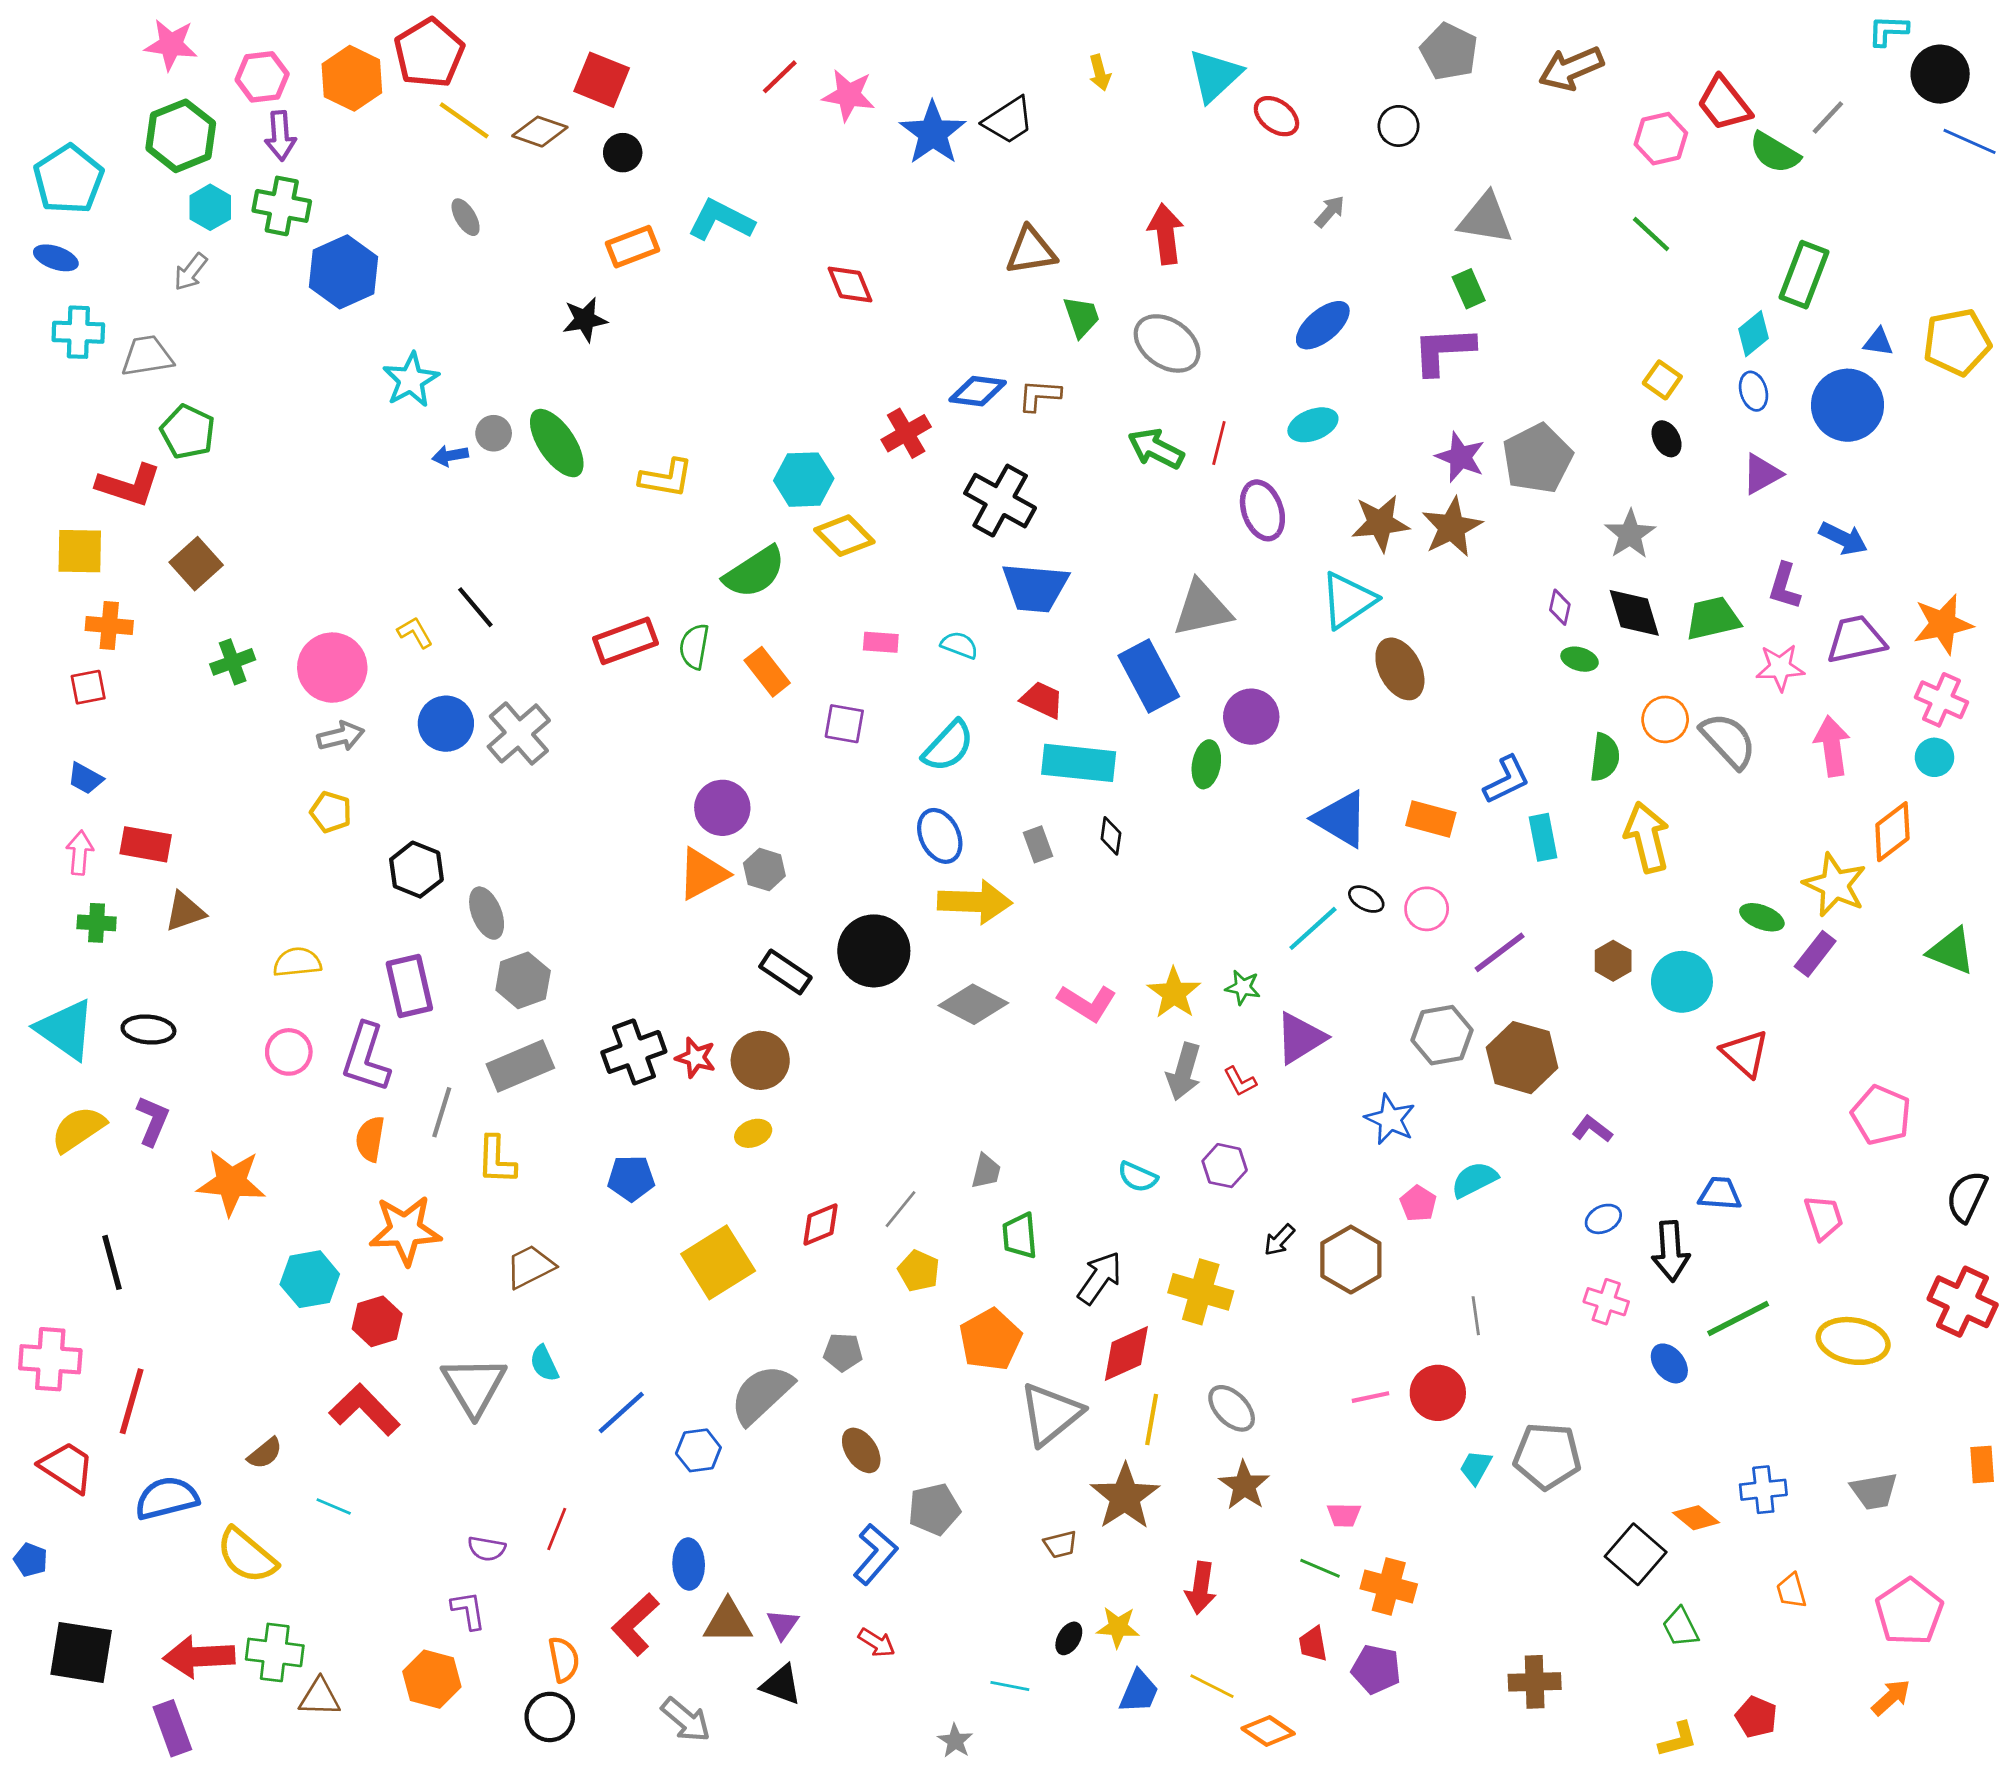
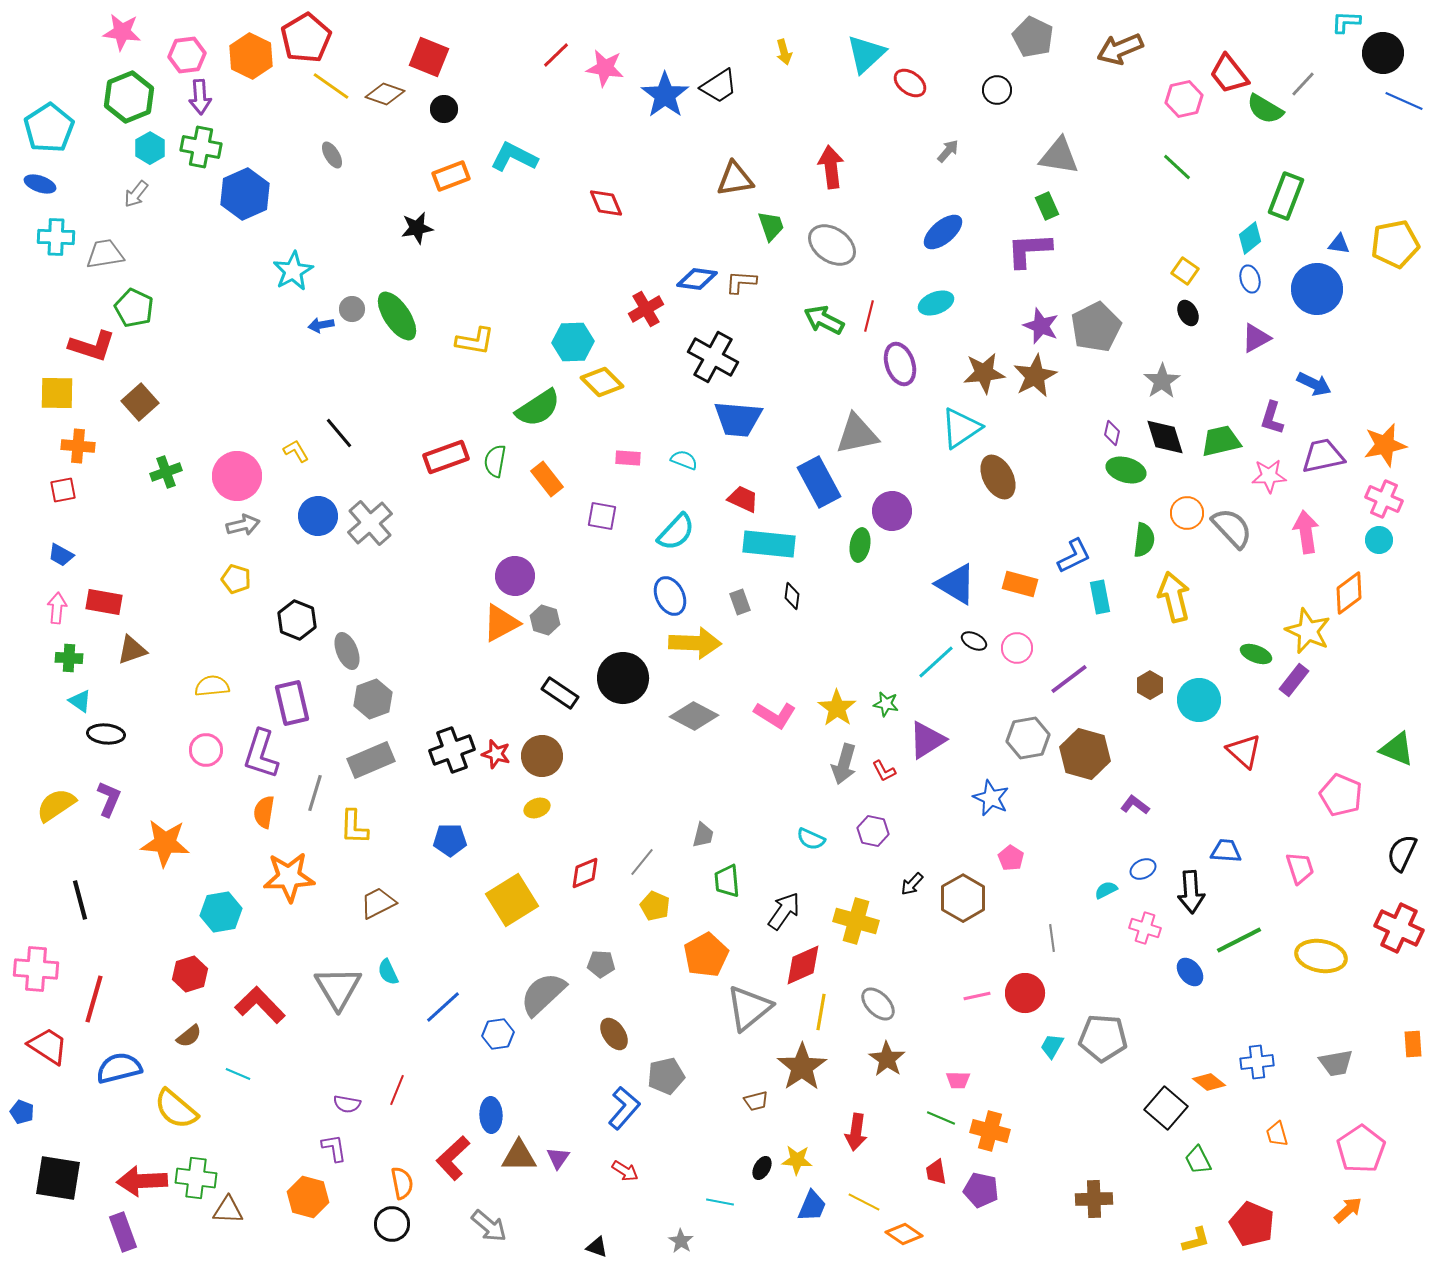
green ellipse: (1580, 659) -> (1126, 470), size x1.5
green triangle: (1951, 951) -> (1397, 749), moved
cyan triangle: (66, 1030) -> (80, 701), moved, size x0.5
cyan semicircle: (1474, 1180) -> (1106, 890), moved, size x0.7
red hexagon: (377, 1321) -> (190, 974), moved
black triangle: (781, 1685) -> (597, 1247), moved, size x0.7
red pentagon: (1756, 1717) -> (1252, 1224), size x1.5

